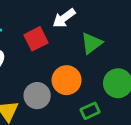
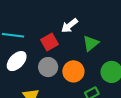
gray circle: (37, 96) -> (48, 67), moved

